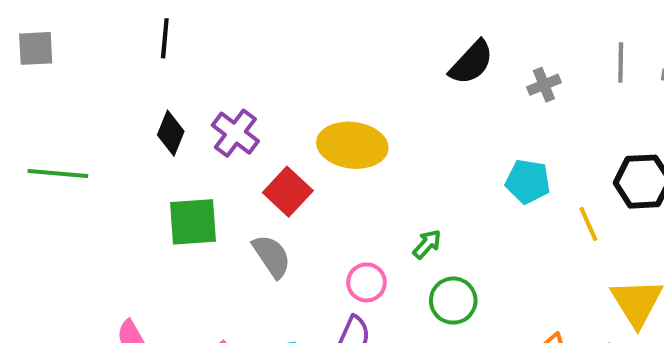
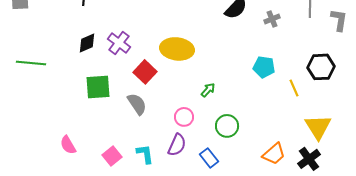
black diamond: (171, 133) -> (87, 43), turned 45
green arrow: (427, 244) -> (208, 90), moved

